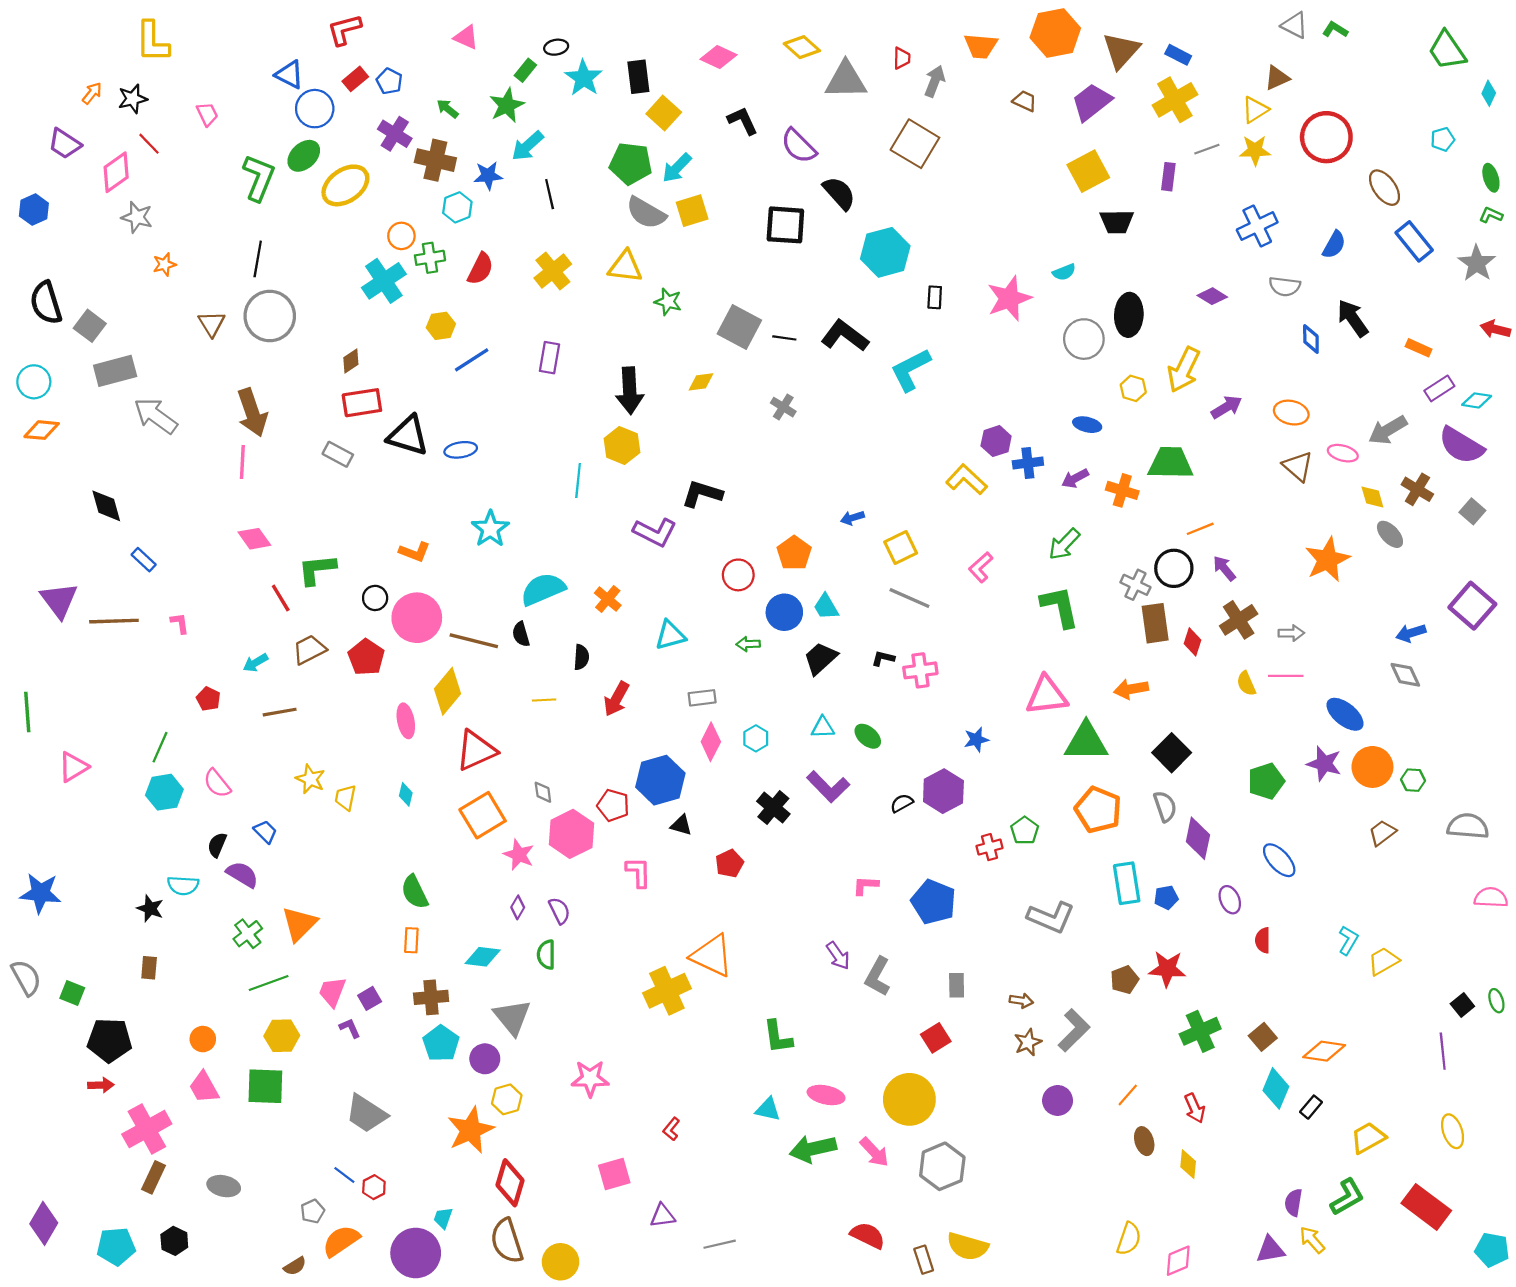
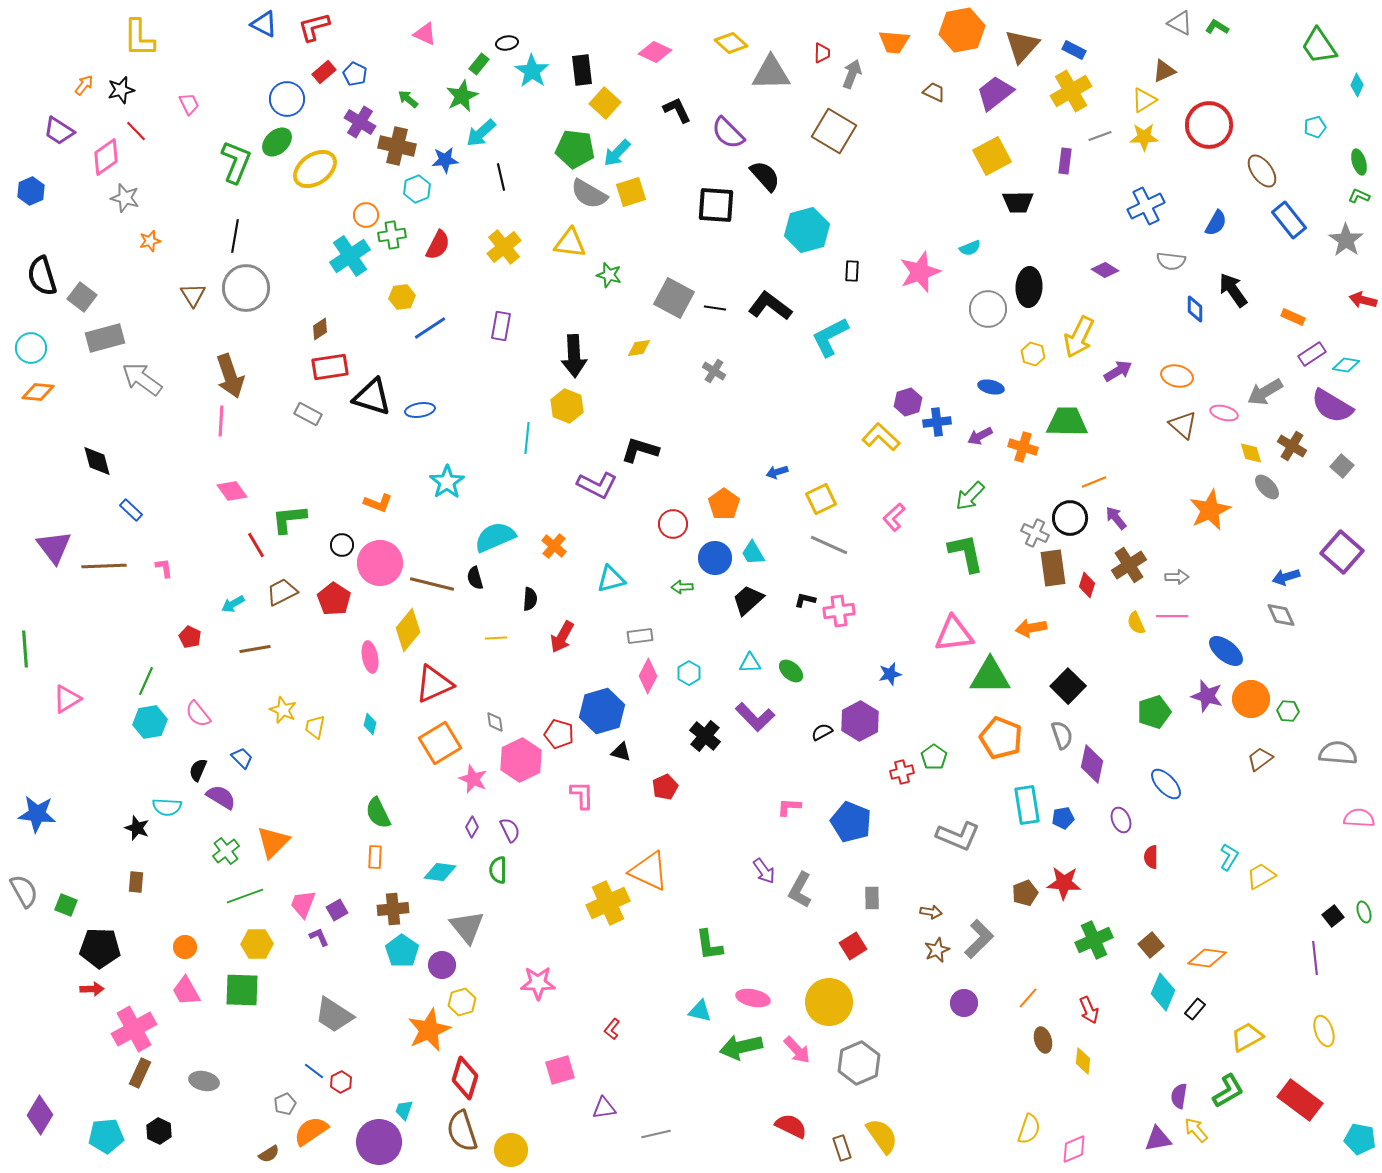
blue triangle: (289, 75) -> (264, 24), moved
yellow semicircle: (968, 1246) -> (882, 1136), turned -141

